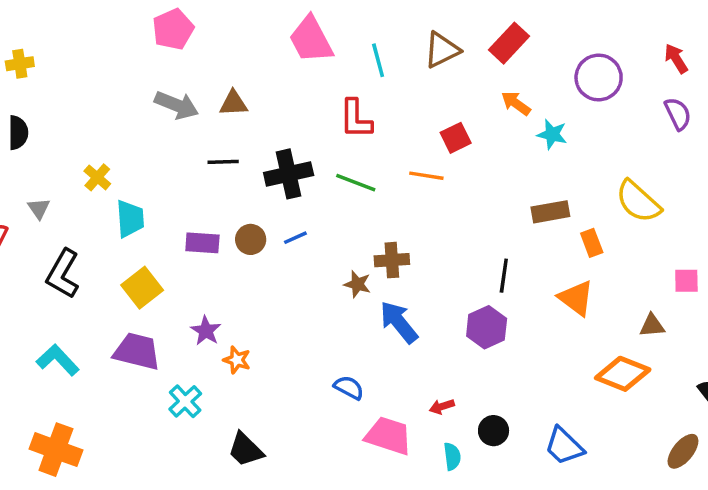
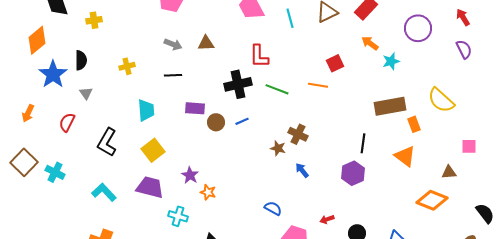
yellow cross: (20, 64) -> (94, 20), moved
gray arrow: (177, 105) -> (173, 44), size x0.7
red L-shape: (356, 119) -> (259, 56), moved
cyan star: (552, 134) -> (391, 61), turned -30
black line: (223, 162) -> (173, 75), moved
yellow cross: (97, 177) -> (127, 66), moved, turned 35
gray triangle: (39, 208) -> (86, 93), moved
brown rectangle: (550, 212) -> (390, 106), size x1.4
purple rectangle: (202, 243) -> (195, 108), moved
brown cross: (392, 260) -> (298, 134), turned 30
blue arrow: (399, 322) -> (302, 170), size x0.6
cyan cross: (185, 401) -> (178, 216), turned -30

